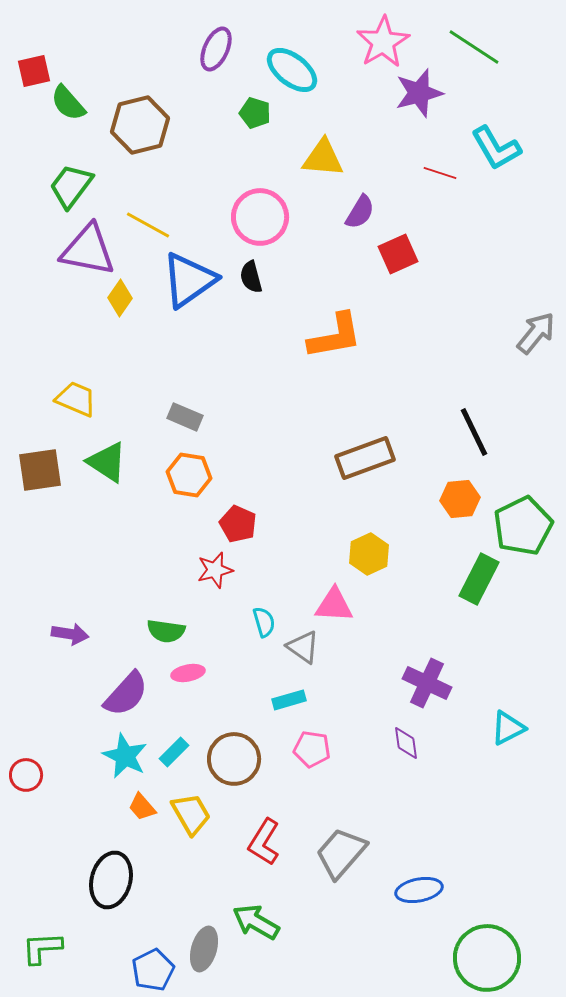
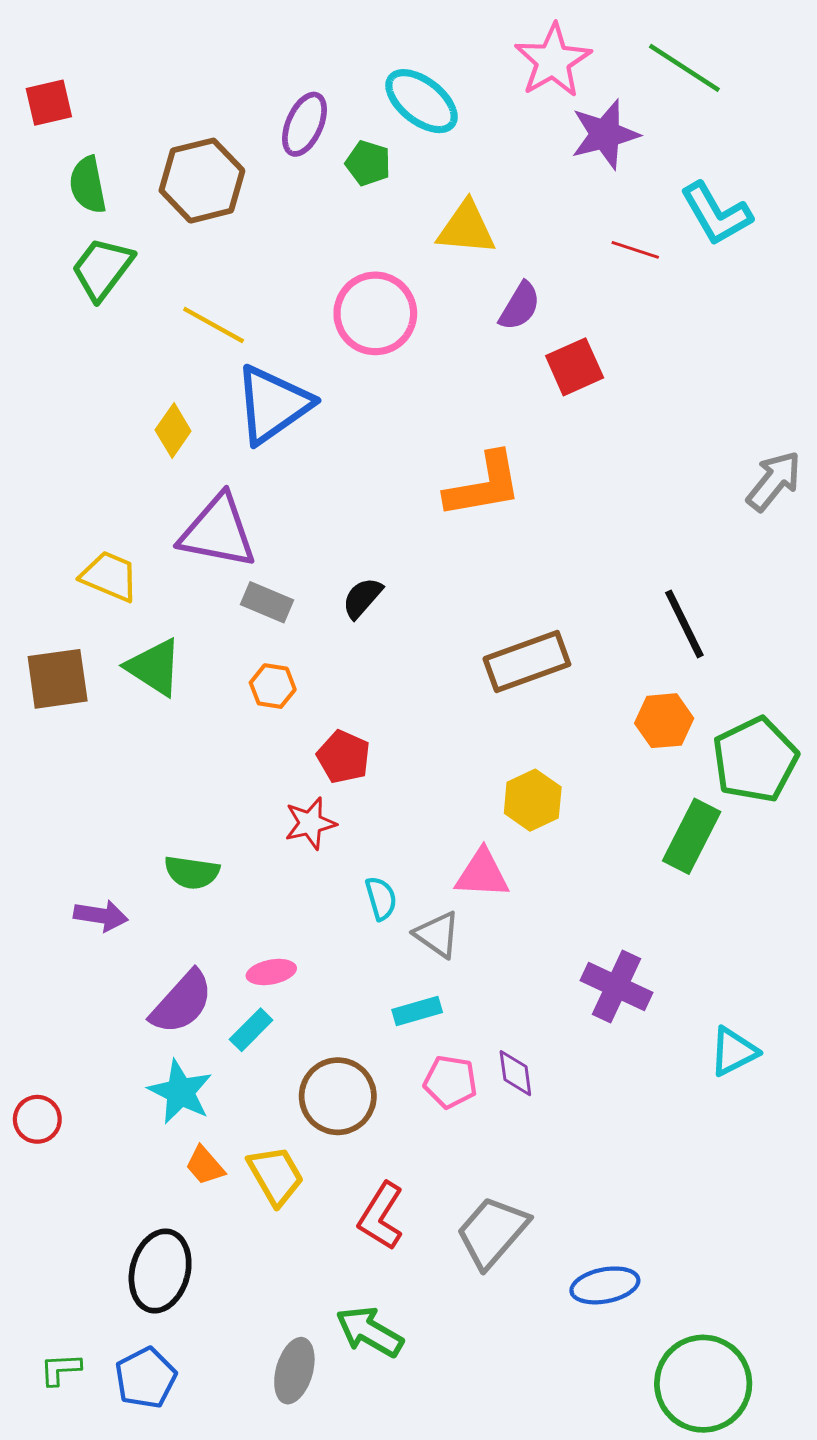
purple ellipse: (216, 49) -> (305, 124), moved
green semicircle: (68, 103) -> (88, 185), moved, turned 30
purple triangle: (88, 250) -> (218, 532), moved
black semicircle: (251, 277) -> (362, 598), moved, turned 56
orange hexagon: (189, 475) -> (273, 686), size x0.7
green semicircle: (166, 631) -> (192, 872), moved
purple diamond: (406, 743) -> (515, 1073), moved
cyan rectangle: (174, 752) -> (251, 1030), moved
green L-shape: (42, 948) -> (60, 1369), size x0.7
blue pentagon: (153, 970) -> (146, 1378), moved

